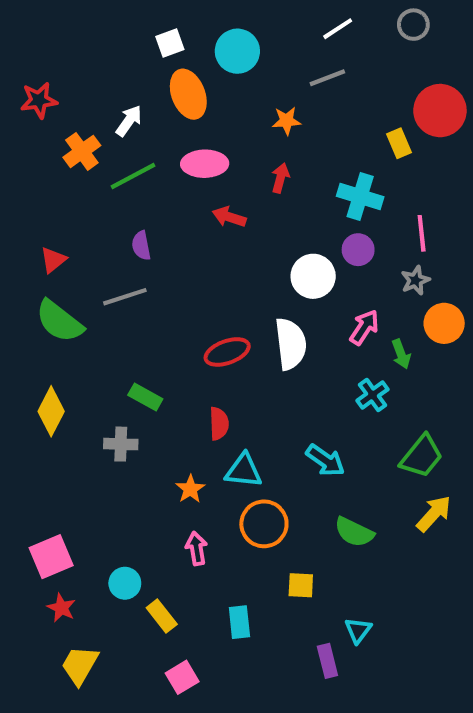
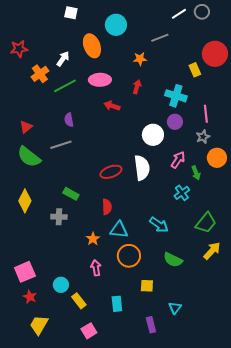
white line: (338, 29) -> (179, 14), moved
white square: (170, 43) -> (71, 13), moved, turned 32
purple rectangle: (327, 661) -> (151, 325), moved

